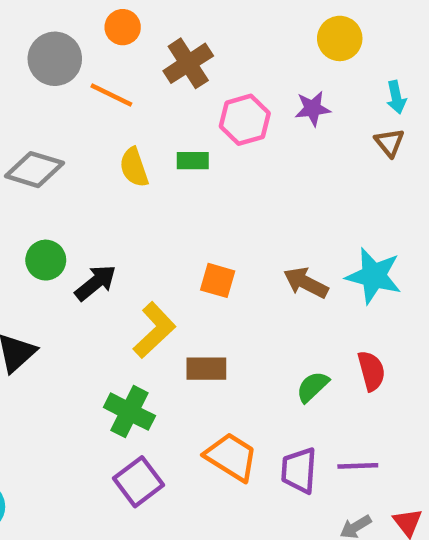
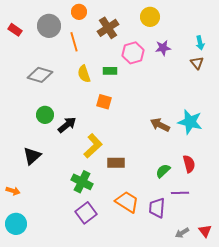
yellow circle: (340, 38) -> (150, 17), moved
orange line: (111, 95) -> (74, 42), turned 48
orange square: (218, 280) -> (104, 102), moved
purple line: (358, 466) -> (180, 193), moved

